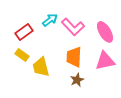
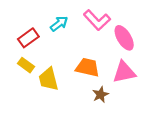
pink L-shape: (73, 27) -> (97, 20), moved
orange trapezoid: (74, 57) -> (87, 67), turned 100
brown star: (77, 80) -> (100, 95), moved

